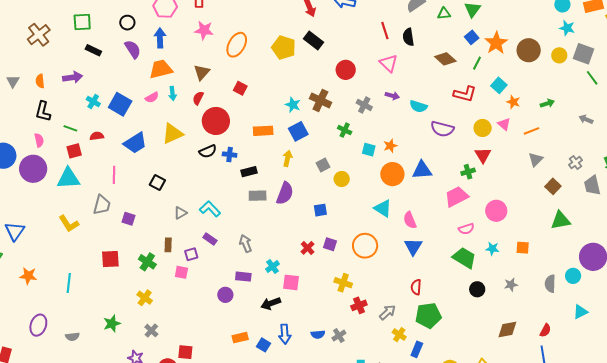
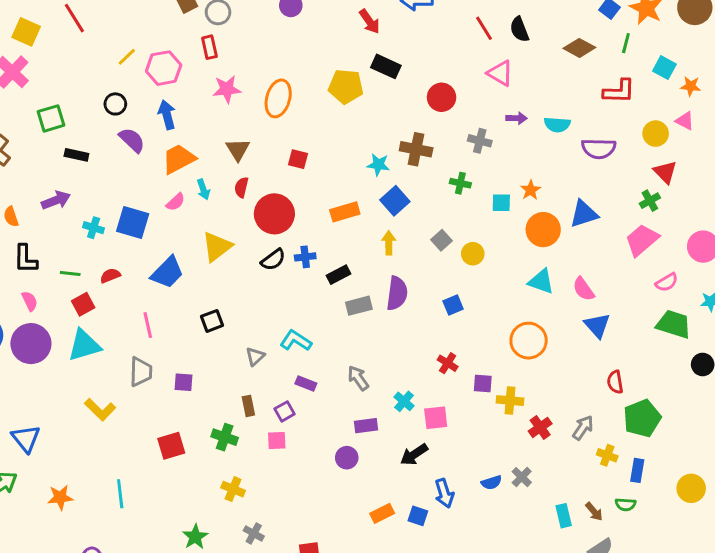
black square: (157, 182) -> (212, 321), turned -35
purple square: (330, 244) -> (483, 384), moved

